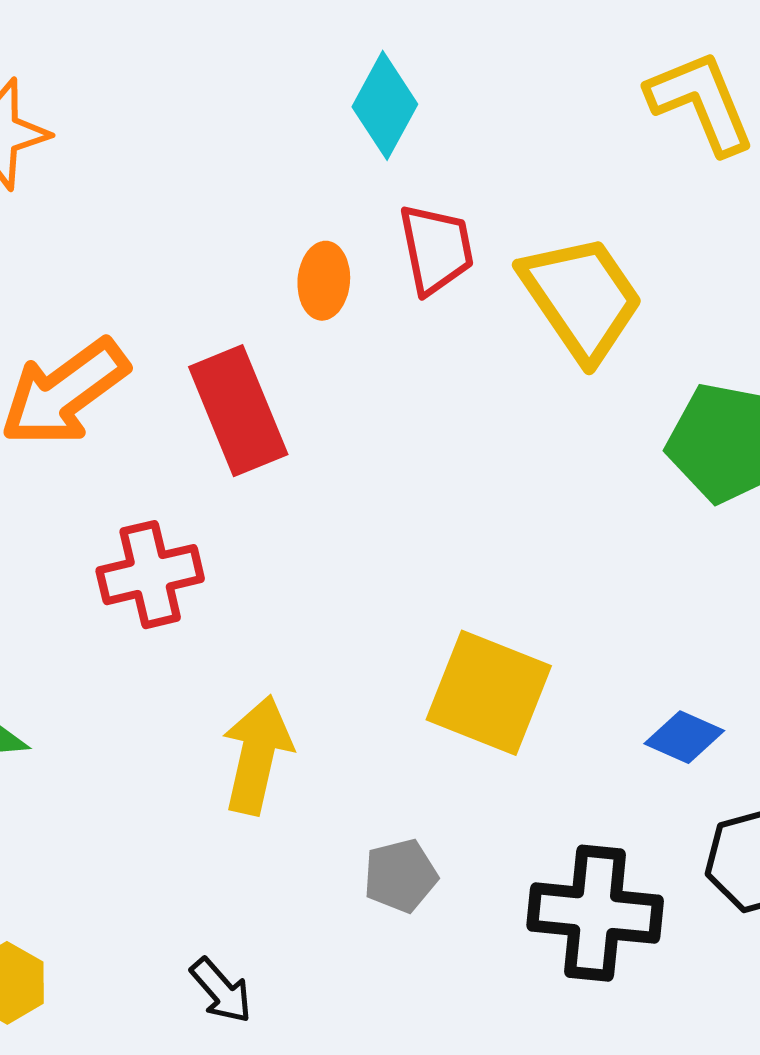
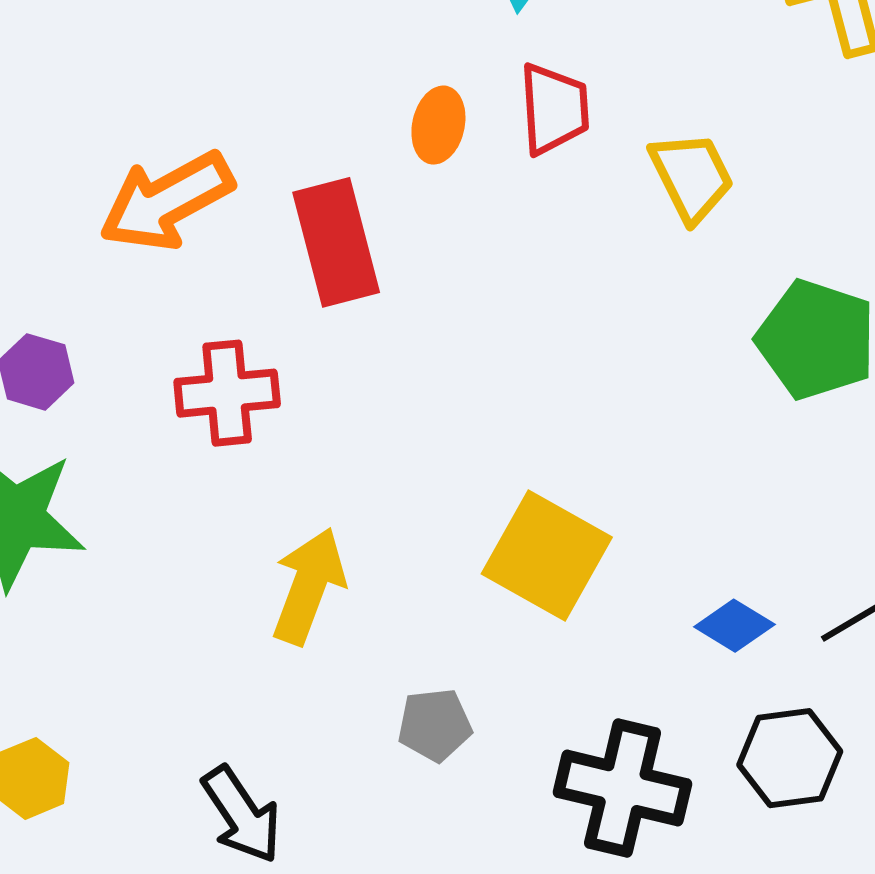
yellow trapezoid: (582, 298) -> (692, 177), size x0.7
black arrow: (221, 990) -> (242, 815), size x1.4

